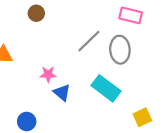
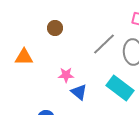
brown circle: (36, 13) -> (55, 28), moved

